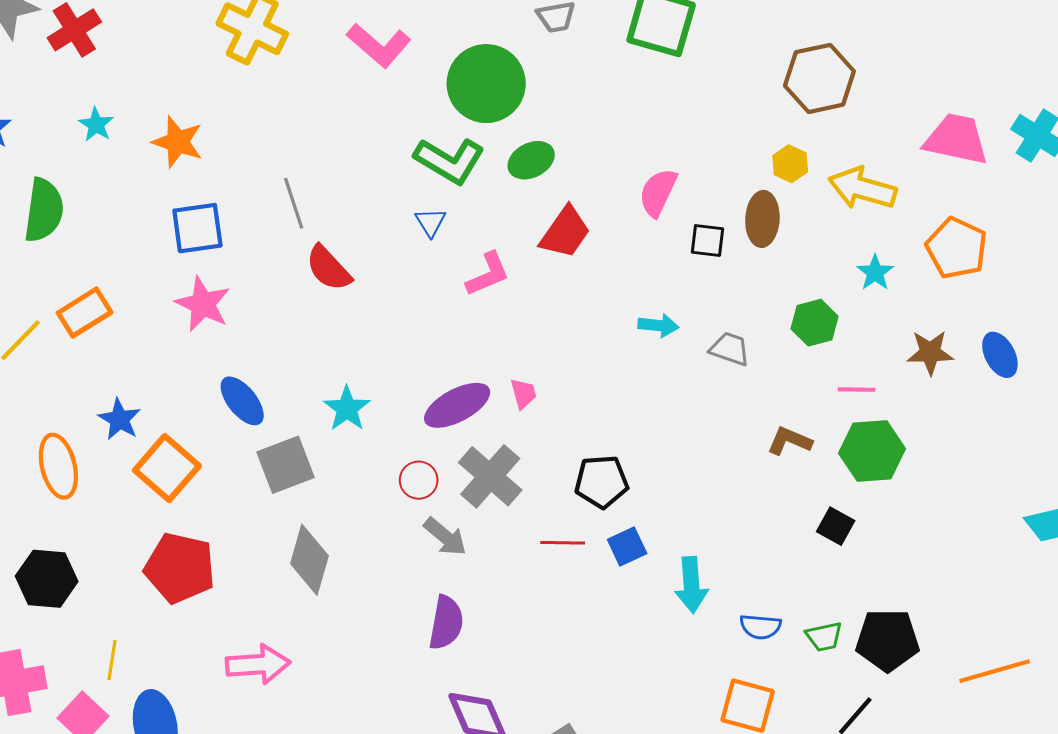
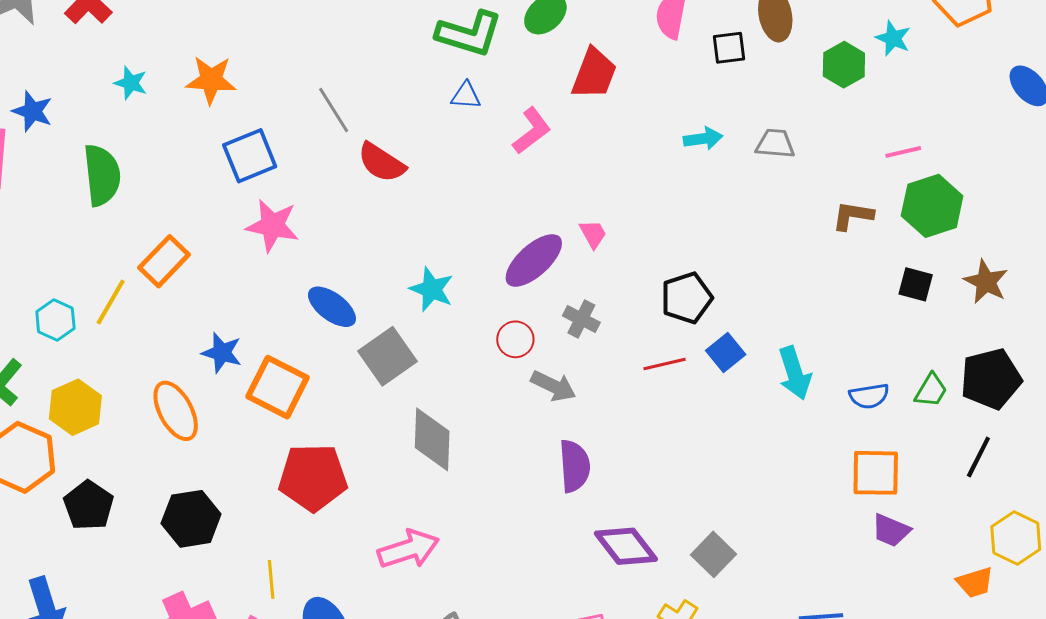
blue triangle: (430, 222) -> (466, 96), turned -40
green hexagon: (815, 323) -> (844, 65), moved
brown star: (930, 353) -> (986, 282), moved, turned -30
gray cross: (490, 476) -> (581, 319), size x0.6
green trapezoid: (824, 637) -> (931, 390), turned -33

